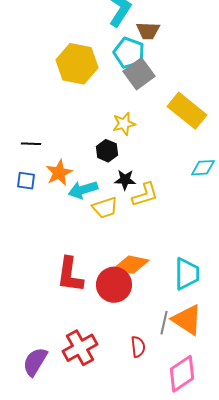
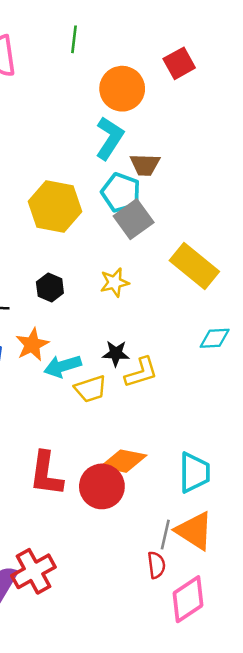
black hexagon: (107, 151) -> (50, 288), moved
red semicircle: (138, 347) -> (156, 565), moved
red cross: (80, 348) -> (33, 571), moved

